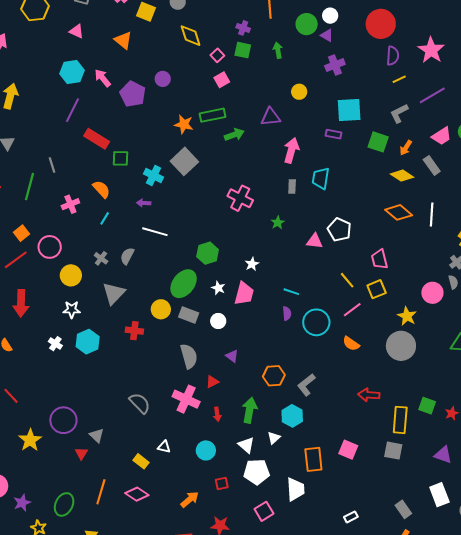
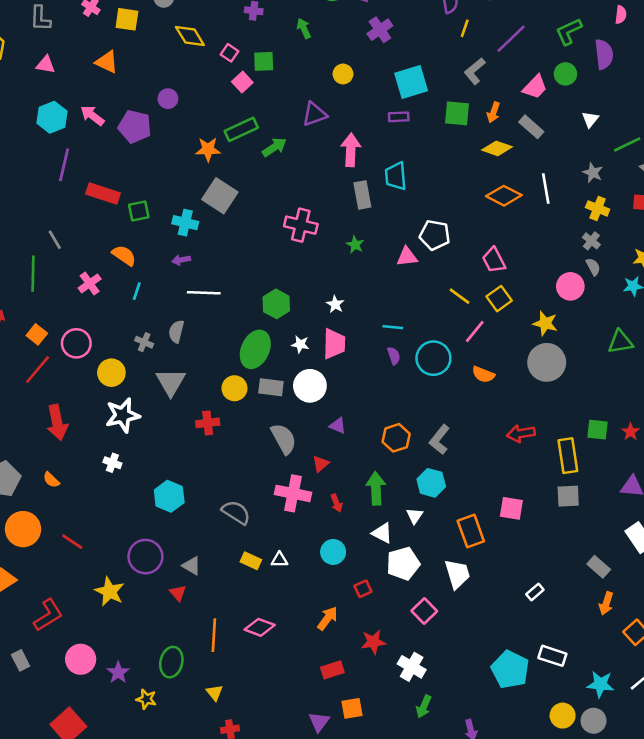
green square: (243, 50) -> (264, 61), moved
yellow line: (399, 79) -> (465, 28), turned -32
gray rectangle: (292, 186) -> (362, 195), size x1.5
white star: (72, 310) -> (123, 415), size x1.5
white circle: (218, 321) -> (310, 386), size x1.6
cyan hexagon: (88, 342) -> (169, 496), moved
yellow rectangle: (141, 461) -> (251, 561), moved

